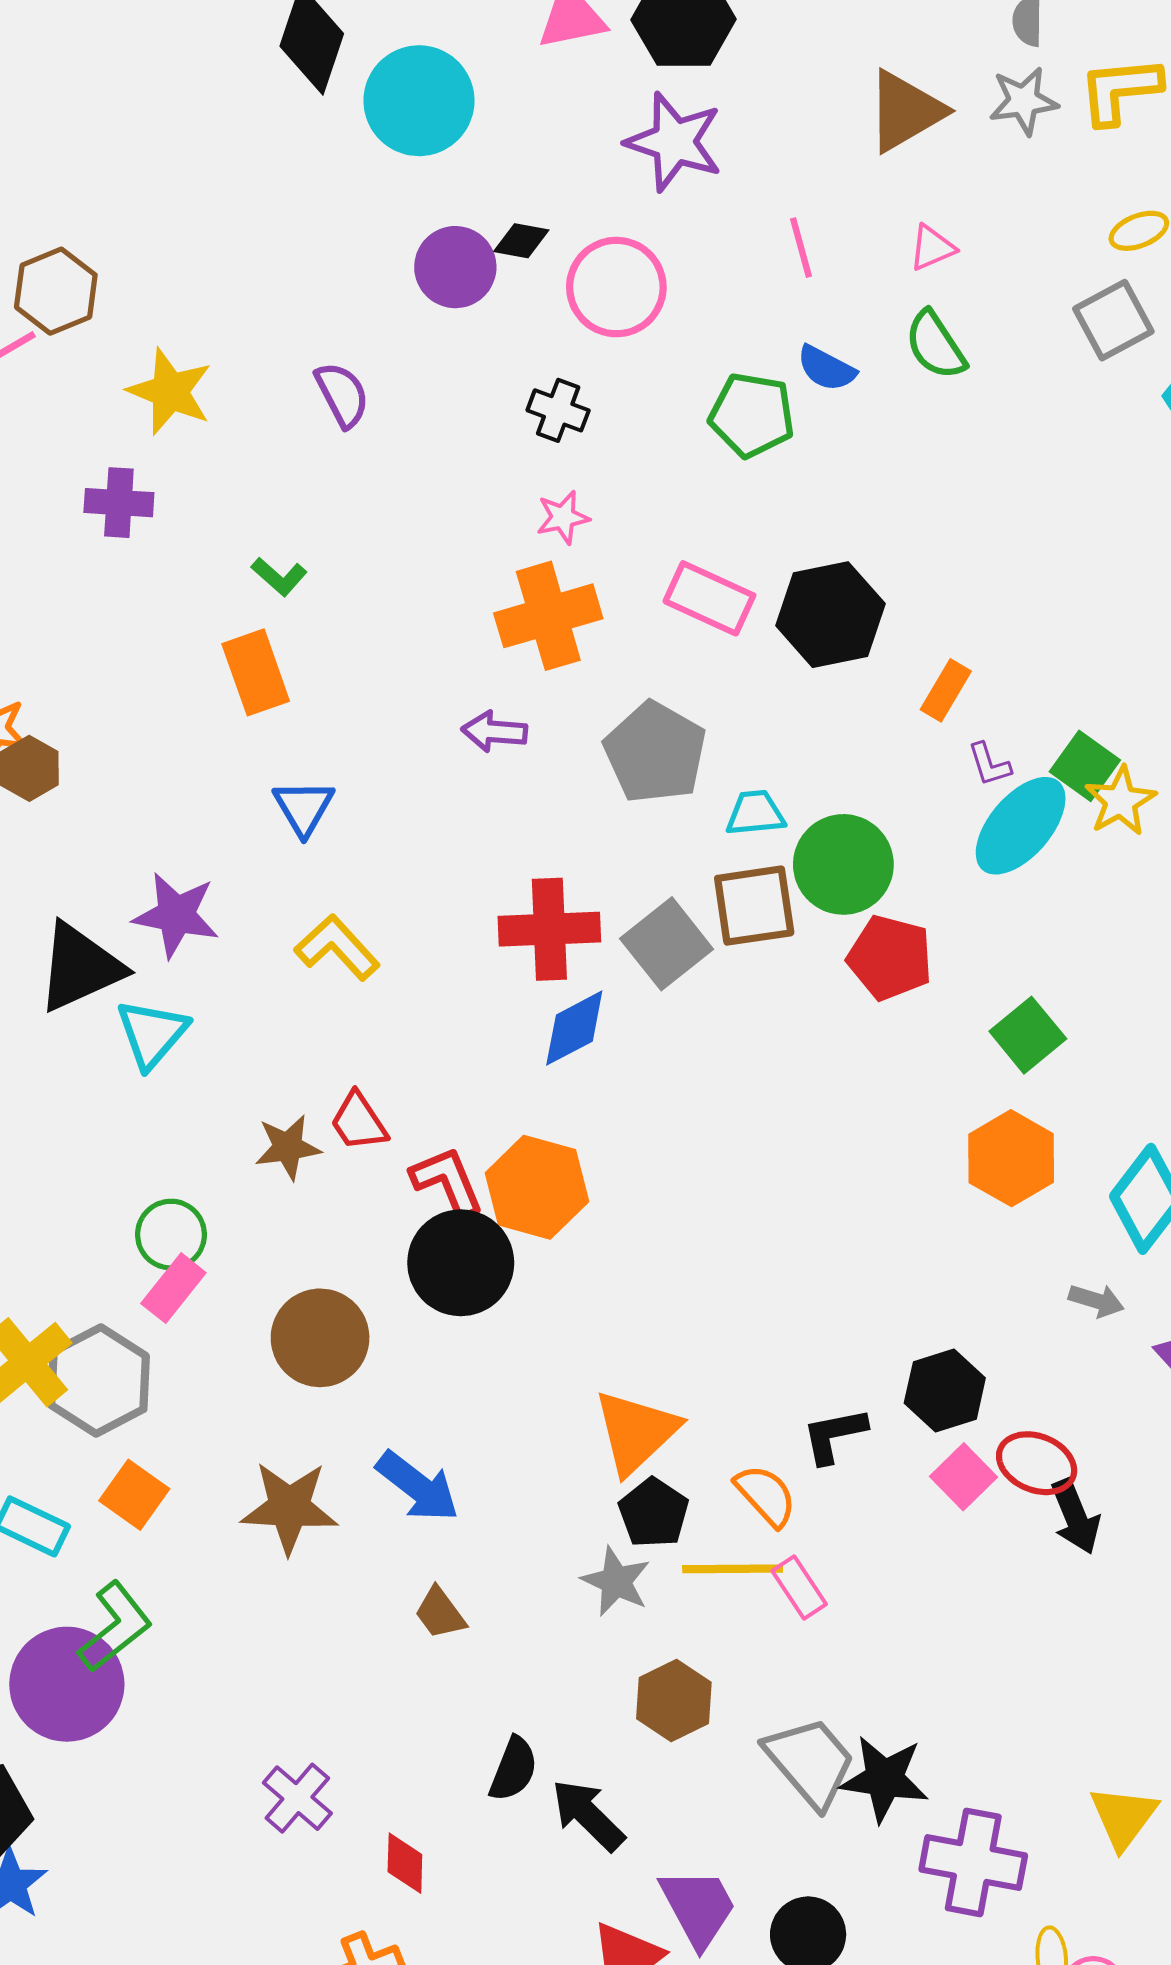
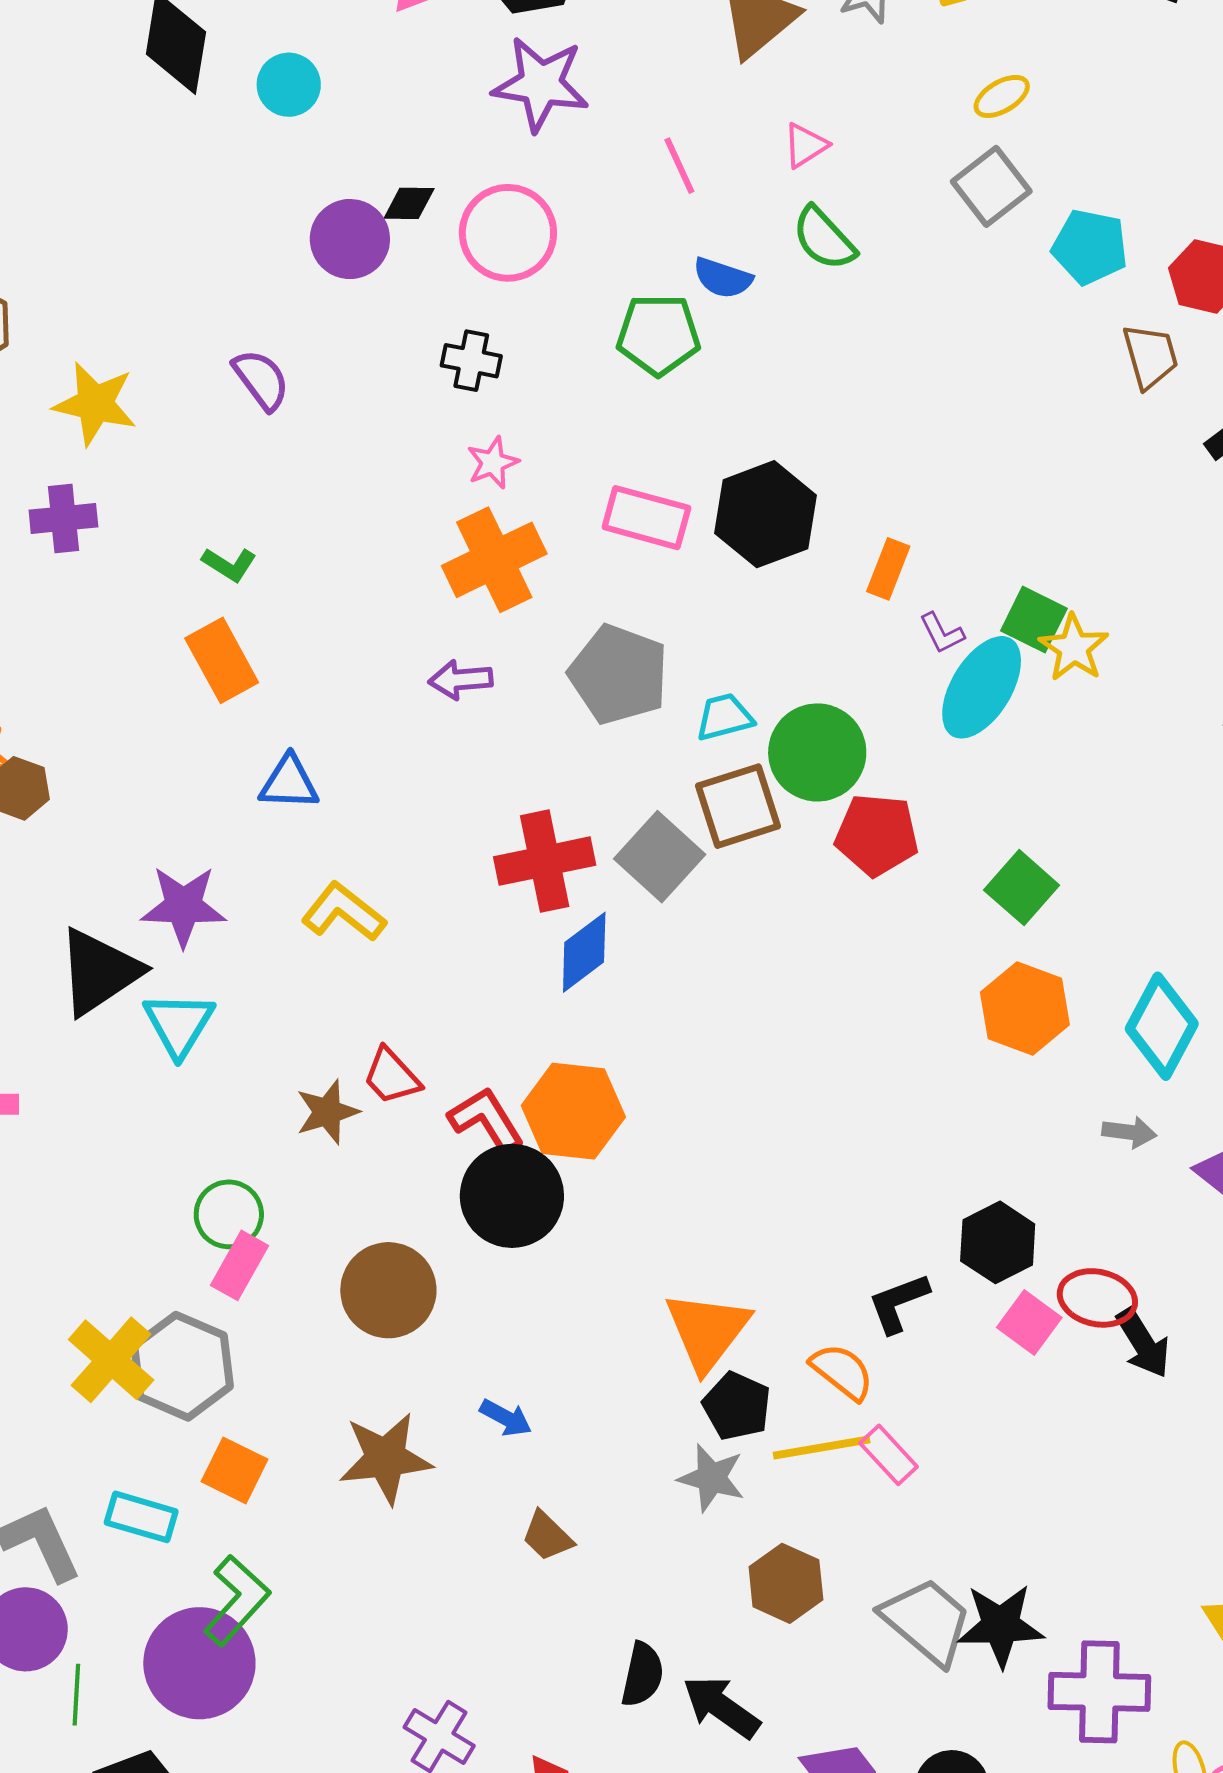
cyan circle: (419, 101) -> (289, 85), size x0.6
blue triangle: (304, 807) -> (289, 783), turned -48
blue arrow: (418, 1487) -> (506, 1418), size x0.6

